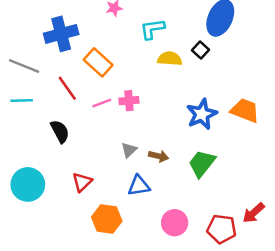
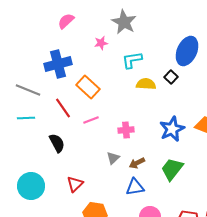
pink cross: (129, 101) -> (126, 130), moved
brown arrow: (159, 156) -> (137, 163), turned 140
blue triangle: (139, 186) -> (135, 187), moved

